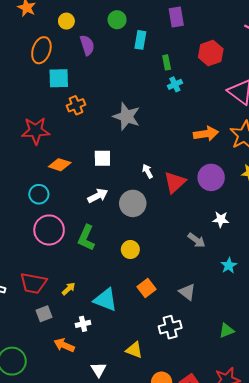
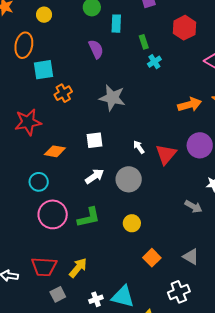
purple semicircle: (87, 45) -> (96, 49), moved
green L-shape: (86, 238) -> (89, 217), turned -120
yellow arrow: (69, 289) -> (78, 268), size x1.5
cyan triangle: (105, 300) -> (123, 297), moved

